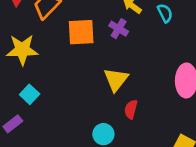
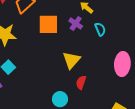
cyan semicircle: (165, 13) -> (100, 29), moved

